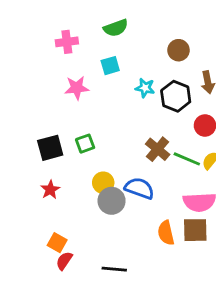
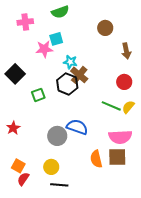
pink star: (77, 88) -> (44, 49), moved
cyan star: (145, 88) -> (70, 62), moved
black hexagon: (176, 96) -> (67, 84), moved
black square: (50, 148) -> (15, 74), moved, turned -30
brown cross: (158, 149) -> (79, 75), moved
yellow circle: (103, 183) -> (51, 167), moved

